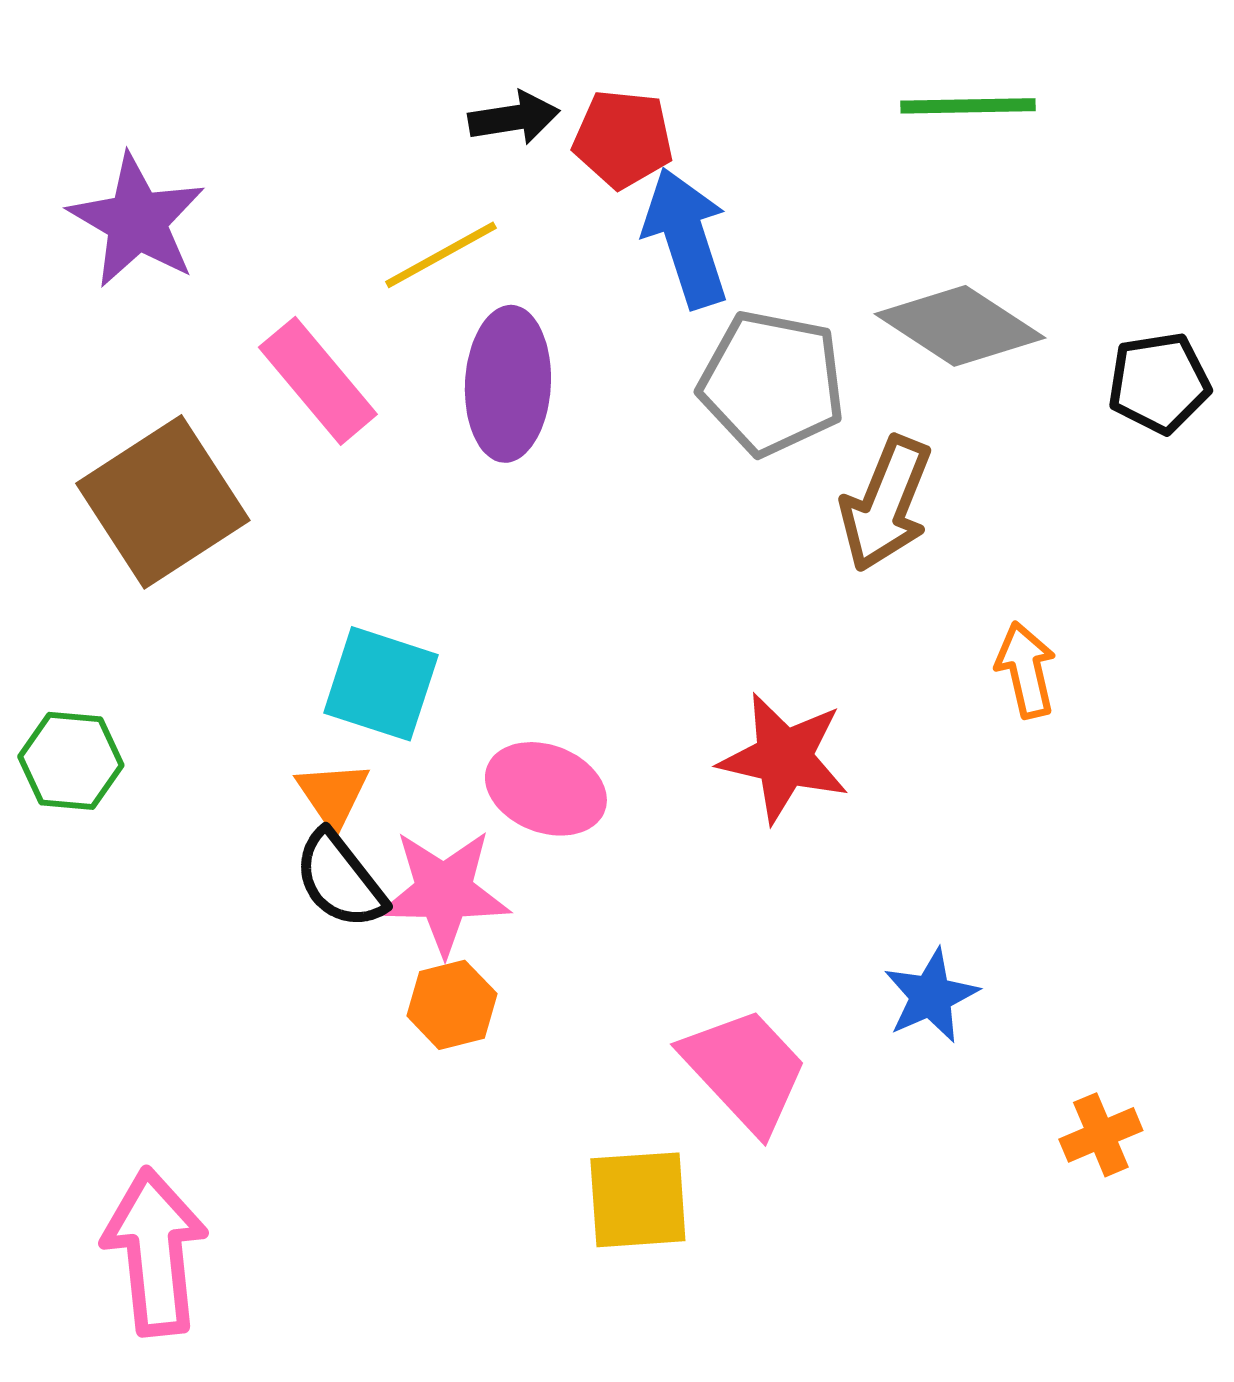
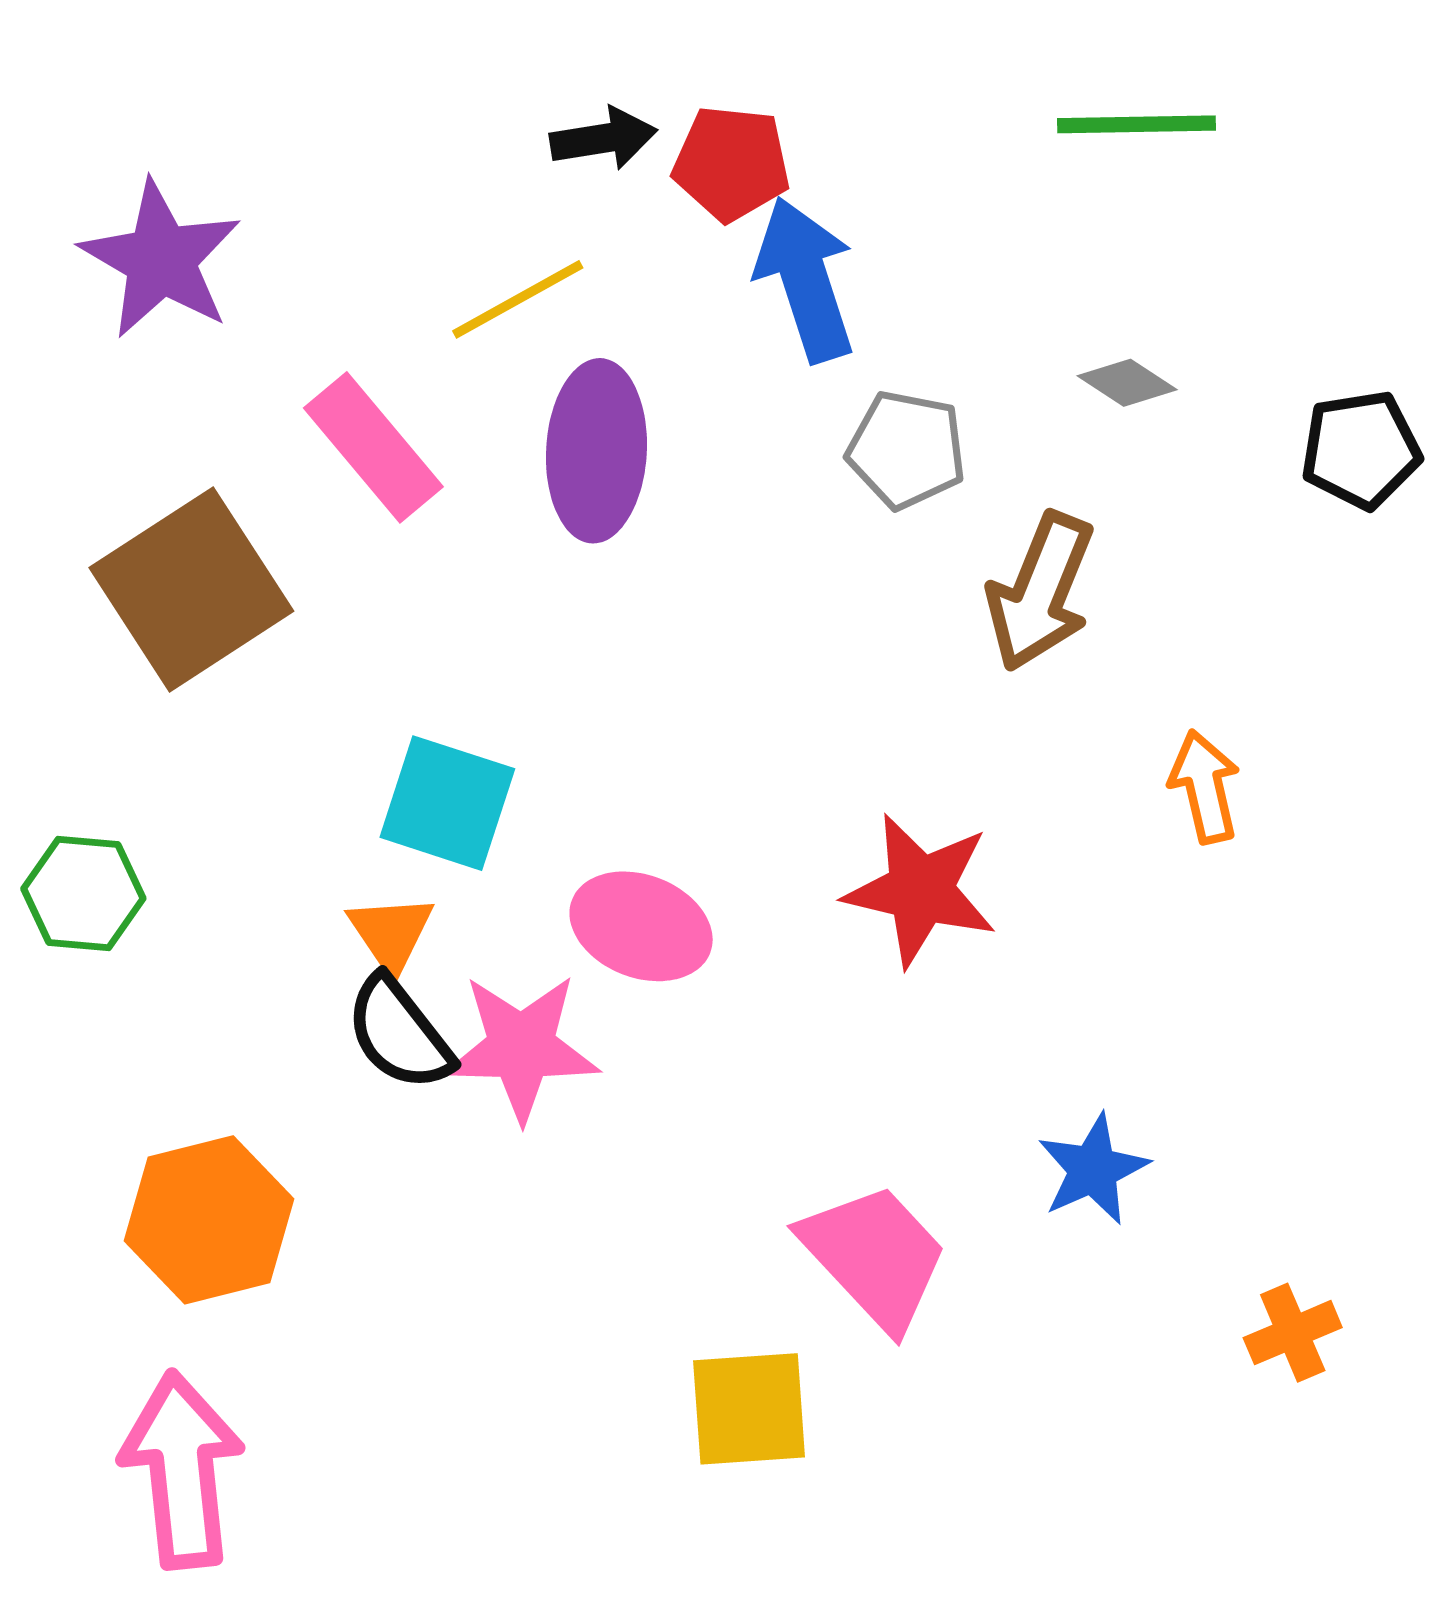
gray diamond: (960, 326) -> (1127, 383), size x0.5
gray pentagon: (772, 383) -> (906, 450), size x0.7
orange hexagon: (452, 1005) -> (209, 1220), moved, size x1.6

